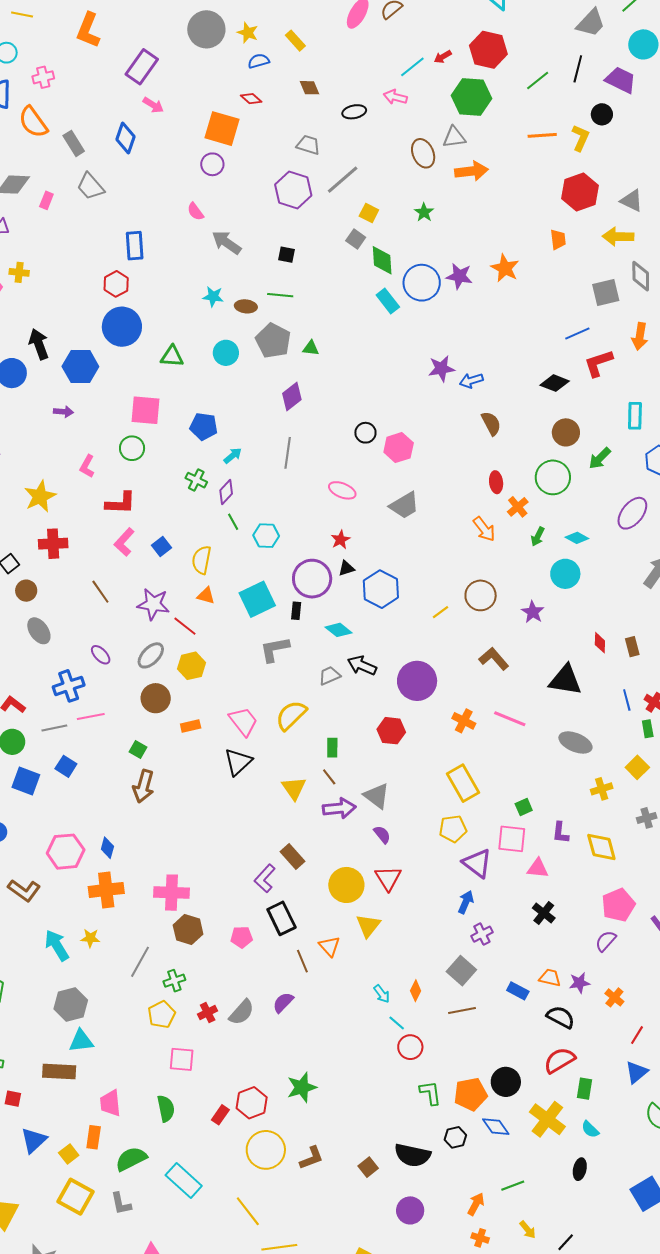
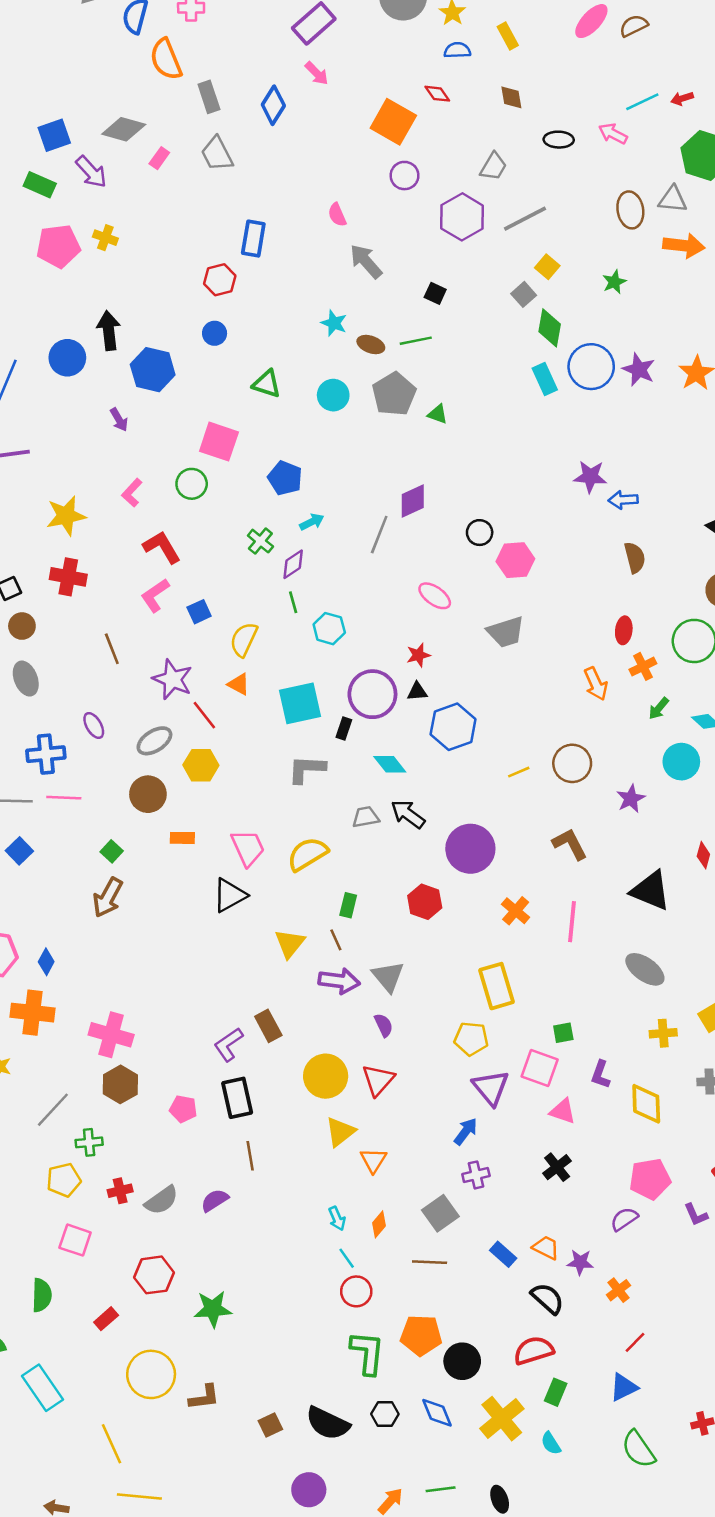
gray trapezoid: (308, 145) -> (493, 167), turned 90
purple circle: (212, 164) -> (404, 176), moved
green line: (280, 295) -> (416, 341), turned -30
blue circle: (122, 327) -> (215, 333), size x0.5
purple diamond: (292, 397) -> (413, 501), moved
purple arrow: (63, 412) -> (119, 420), turned 42
red L-shape: (121, 503) -> (162, 547), turned -136
pink line: (510, 719) -> (572, 922), turned 60
orange triangle: (329, 946) -> (373, 1160), moved
green L-shape: (430, 1093) -> (367, 1353), size x1.4
orange pentagon: (471, 1094) -> (421, 1335), moved
red hexagon: (252, 1103) -> (154, 1275), moved
black ellipse: (580, 1169) -> (500, 1499), moved, turned -45

